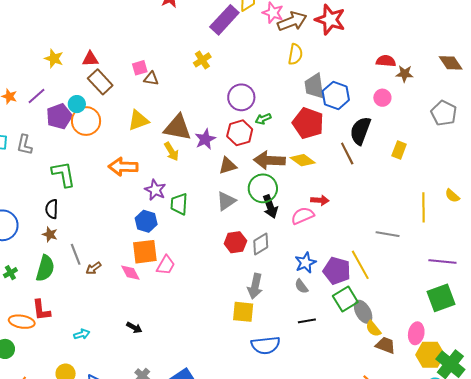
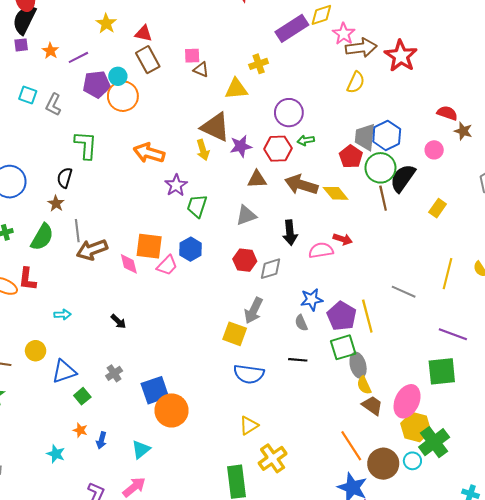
gray trapezoid: (314, 86) -> (365, 137), moved
yellow triangle: (138, 120) -> (236, 89), moved
red pentagon: (308, 123) -> (351, 157), size x0.7
green circle: (263, 188) -> (380, 168), moved
blue hexagon: (146, 221) -> (191, 249), moved
brown arrow: (94, 268) -> (92, 250), size x1.8
pink ellipse: (416, 333) -> (407, 401), size x1.4

